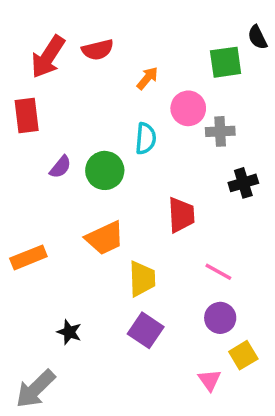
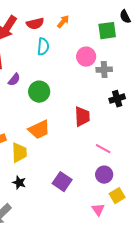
orange arrow: (147, 78) -> (63, 22), moved
cyan semicircle: (146, 139) -> (43, 47), moved
purple semicircle: (60, 167) -> (14, 80), moved
yellow trapezoid: (142, 279) -> (19, 153), moved

